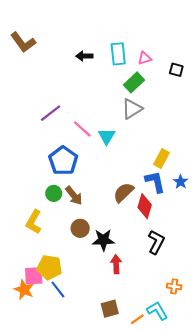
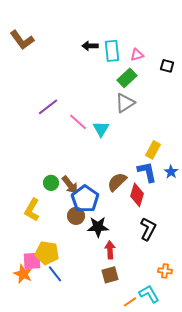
black arrow: (84, 56) -> (90, 46), moved
blue pentagon: (63, 161) -> (85, 199), moved
brown square: (110, 309) -> (110, 275), moved

